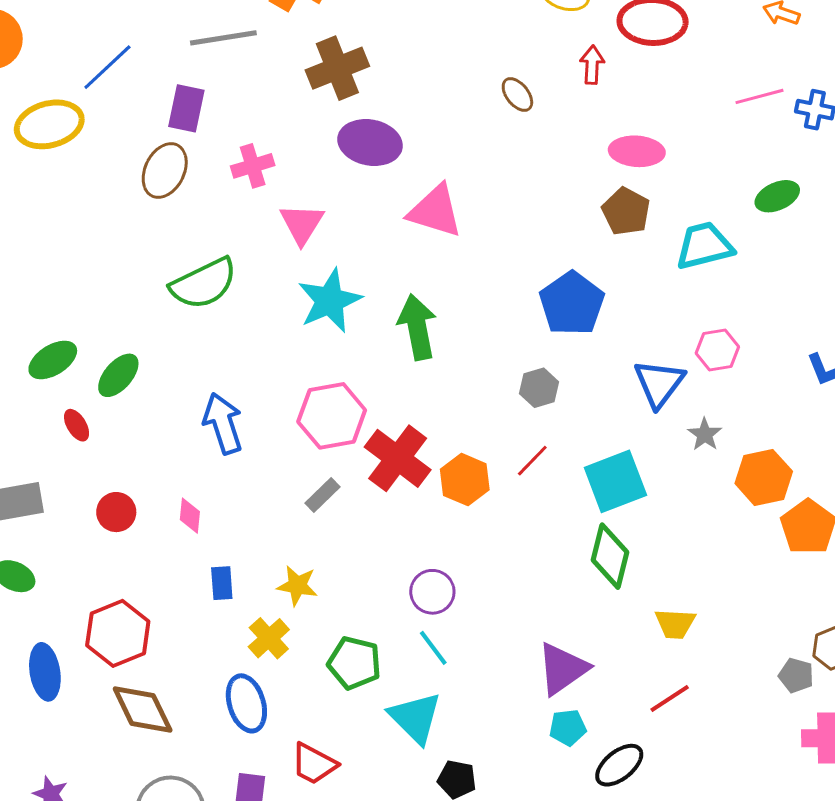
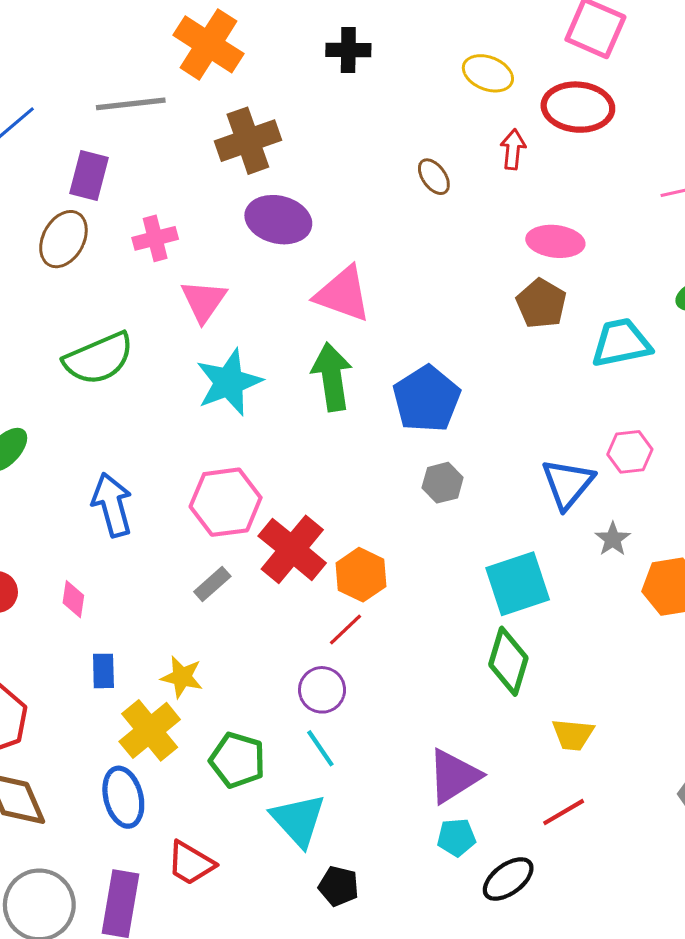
blue pentagon: (572, 304) -> (427, 399), moved
green arrow: (417, 327) -> (332, 377), moved
red line: (532, 461) -> (346, 629), moved
yellow cross: (269, 638) -> (150, 730), size x1.4

